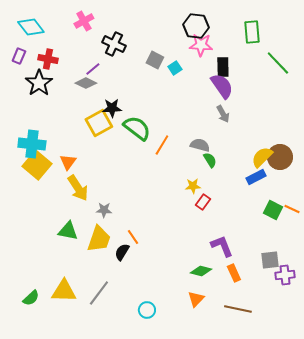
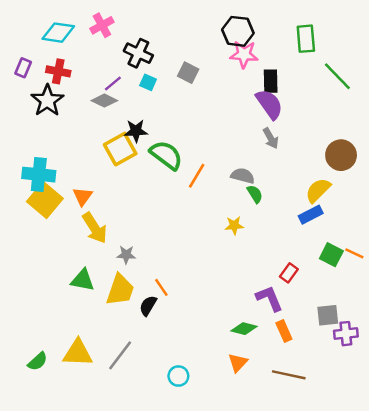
cyan diamond: (31, 27) -> (58, 33), moved, turned -44
cyan square: (175, 68) -> (148, 82), moved, turned -32
brown circle: (280, 157) -> (341, 155), moved
red rectangle: (203, 202) -> (289, 273), moved

